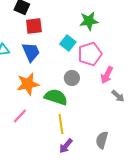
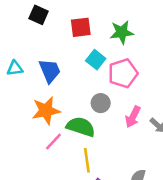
red square: (34, 26) -> (81, 27), moved
pink arrow: (107, 75) -> (133, 117), moved
pink line: (20, 116) -> (53, 142), moved

